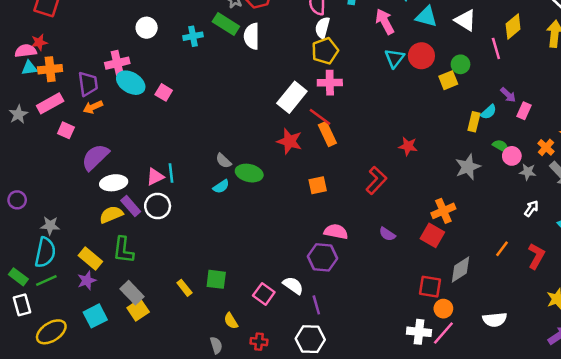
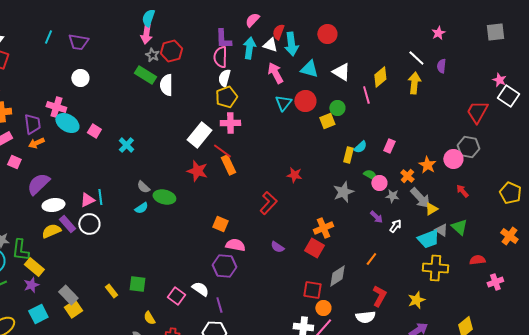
cyan cross: (193, 36) -> (126, 145), moved, turned -35
pink cross: (117, 63) -> (56, 107), turned 30
purple arrow: (508, 95) -> (376, 217), moved
orange square: (318, 185) -> (220, 224), moved, turned 35
green L-shape: (123, 250) -> (20, 250), moved
red L-shape: (536, 256) -> (379, 296), moved

